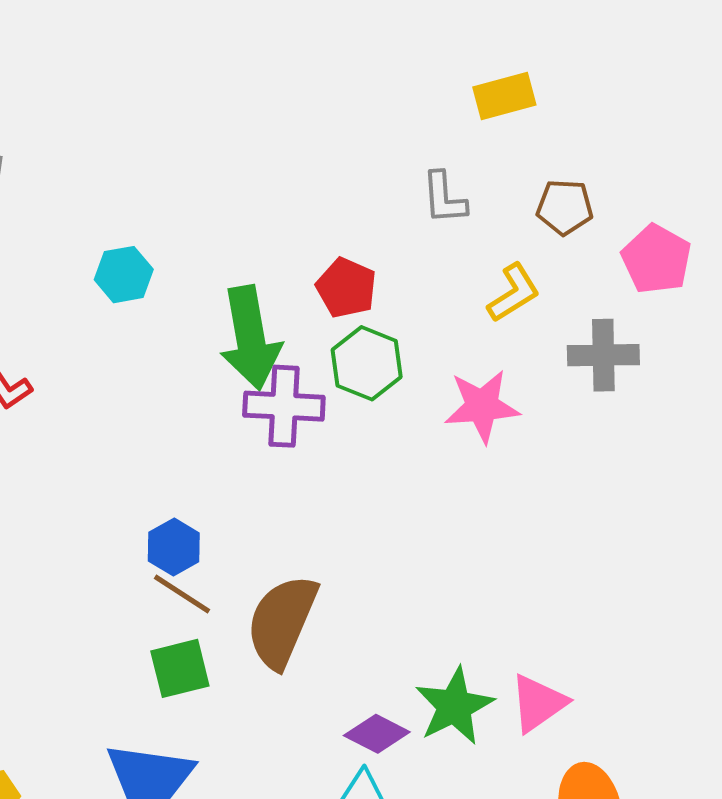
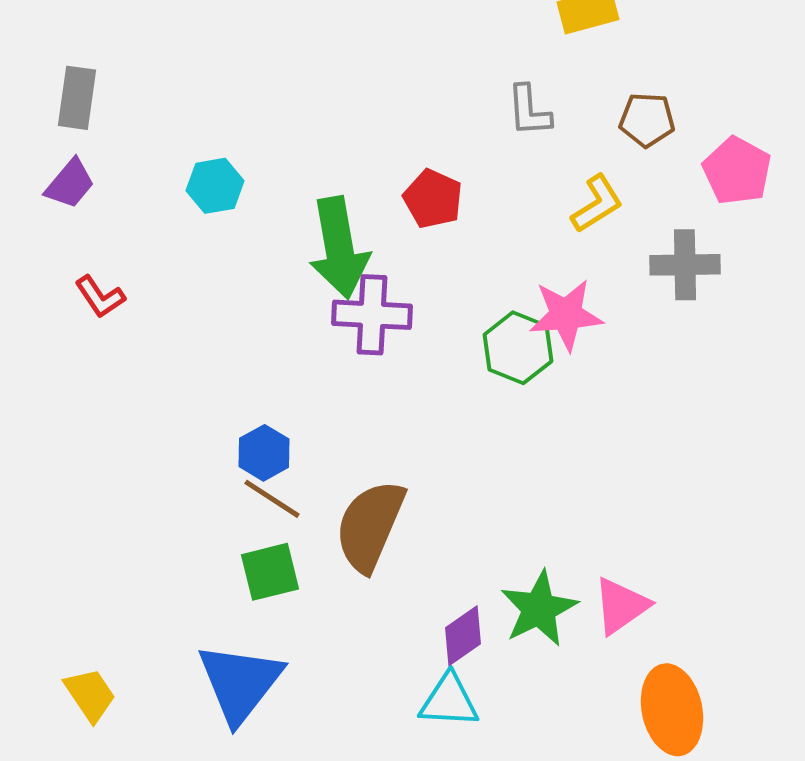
green hexagon: (367, 363) -> (518, 348), moved
purple diamond: (377, 734) -> (463, 636), turned -62

